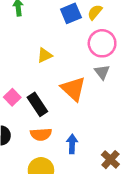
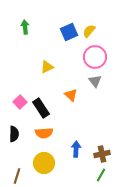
orange triangle: (73, 89) -> (71, 95), size x0.6
blue arrow: (72, 144) -> (76, 149), moved
brown cross: (110, 160) -> (102, 154), turned 35

